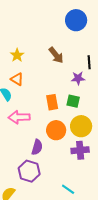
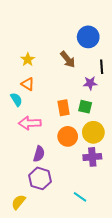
blue circle: (76, 20) -> (88, 37), moved
purple semicircle: (37, 147) -> (39, 154), moved

